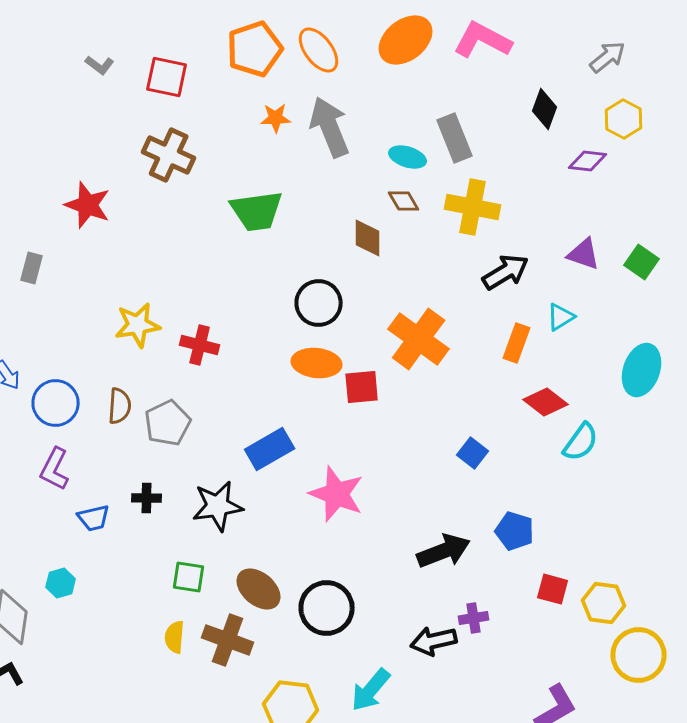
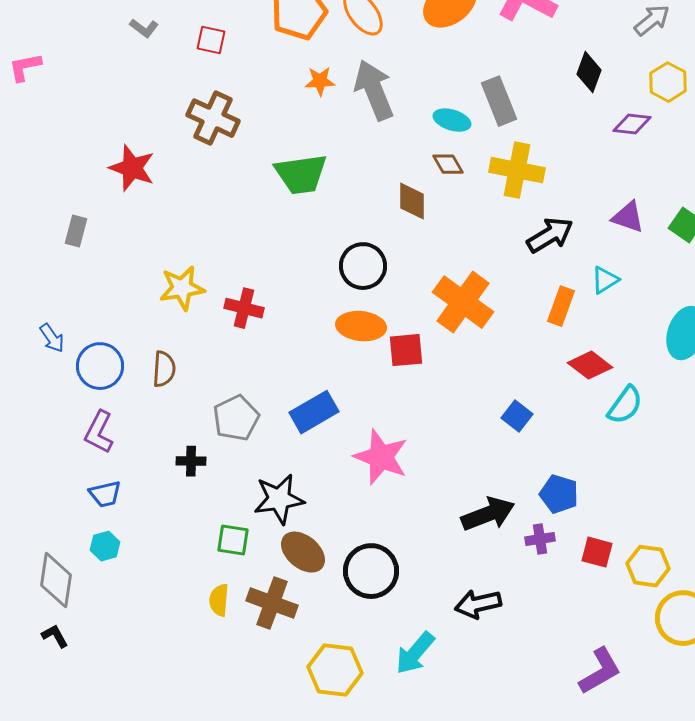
red square: (167, 77) -> (211, 40), size x0.7
gray pentagon: (168, 423) -> (236, 418), moved
black star: (218, 506) -> (279, 499), moved
blue trapezoid: (94, 518) -> (105, 494), moved
purple cross: (474, 618) -> (540, 539), moved

